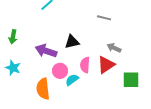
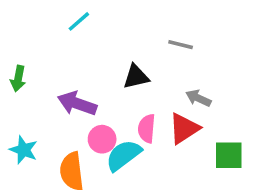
black triangle: (72, 42) -> (136, 77), moved
cyan star: (13, 68) -> (24, 150), moved
cyan semicircle: (72, 80) -> (123, 155), size x1.5

